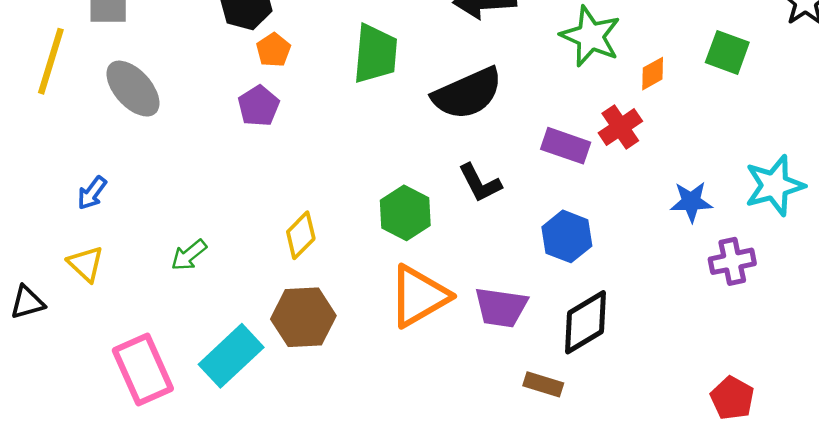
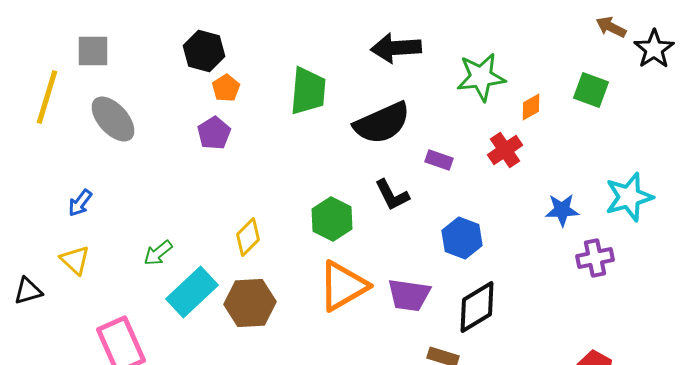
green star: (590, 36) -> (481, 77), turned -30
purple rectangle: (566, 146) -> (439, 160), moved, size x0.7
cyan rectangle: (231, 356) -> (192, 292), moved

